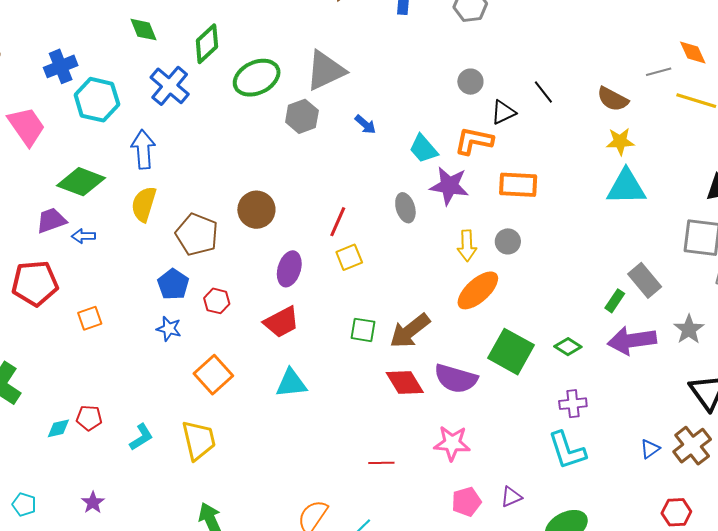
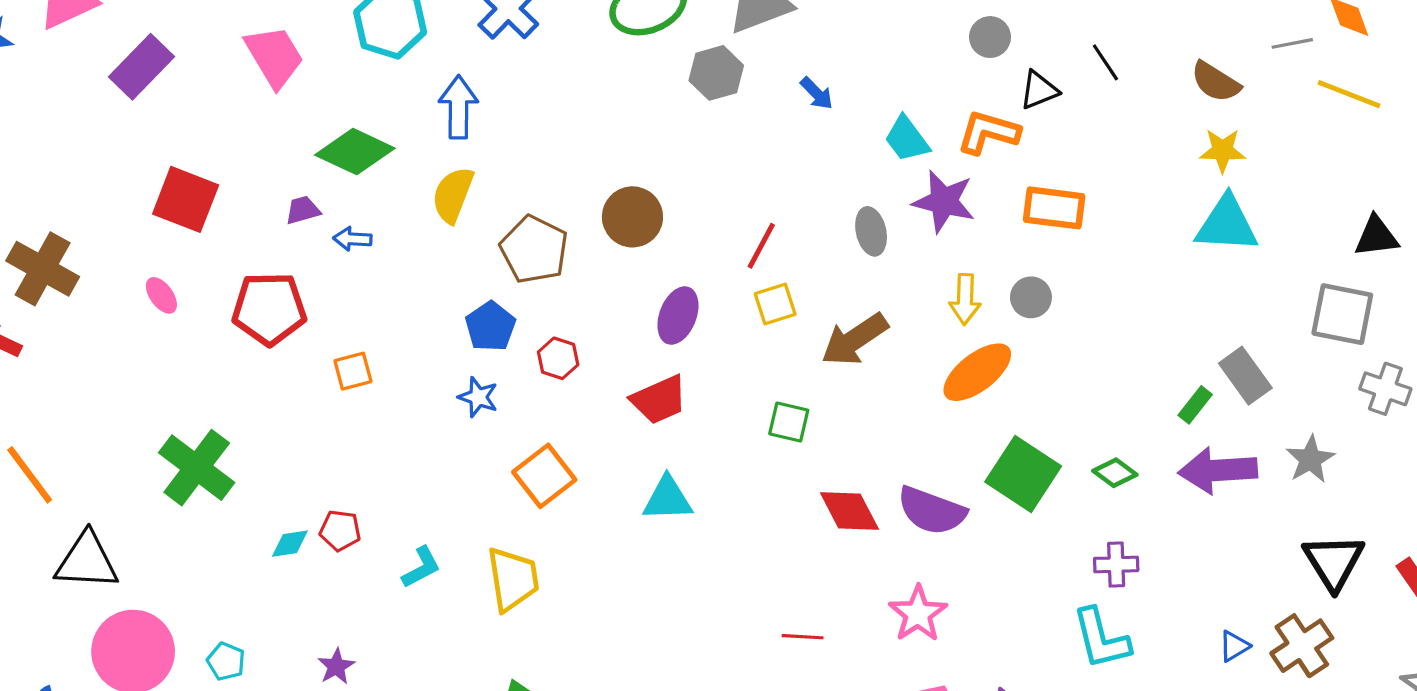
purple trapezoid: (51, 220) -> (303, 210), size x0.7
brown arrow: (410, 331) -> (855, 339), moved
pink star: (452, 443) -> (918, 614), turned 30

